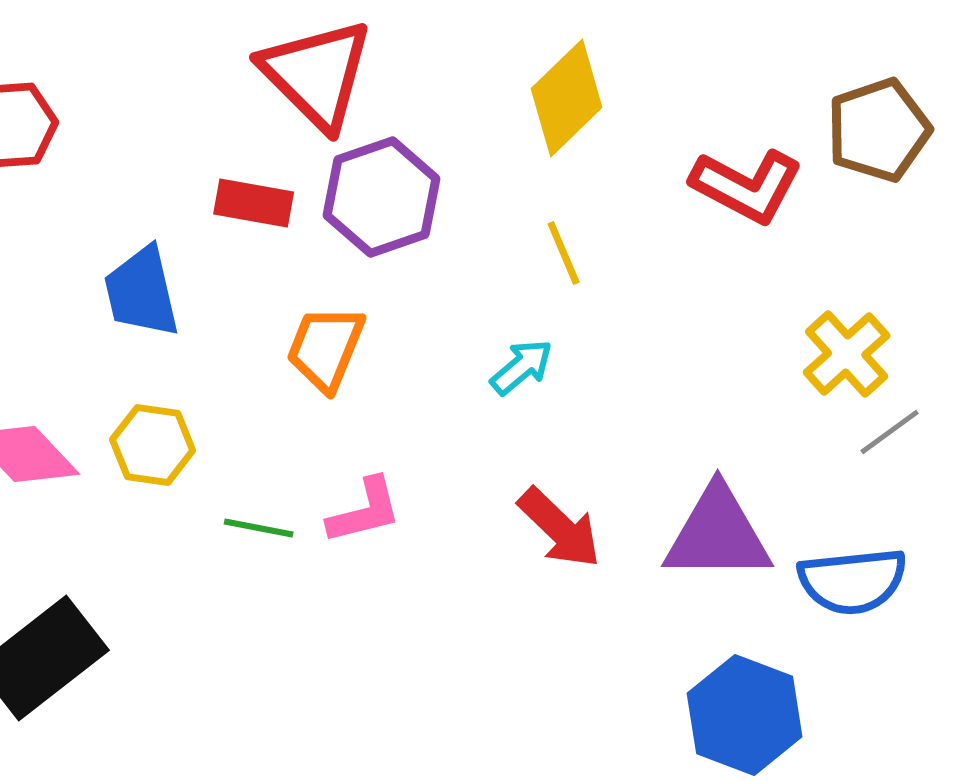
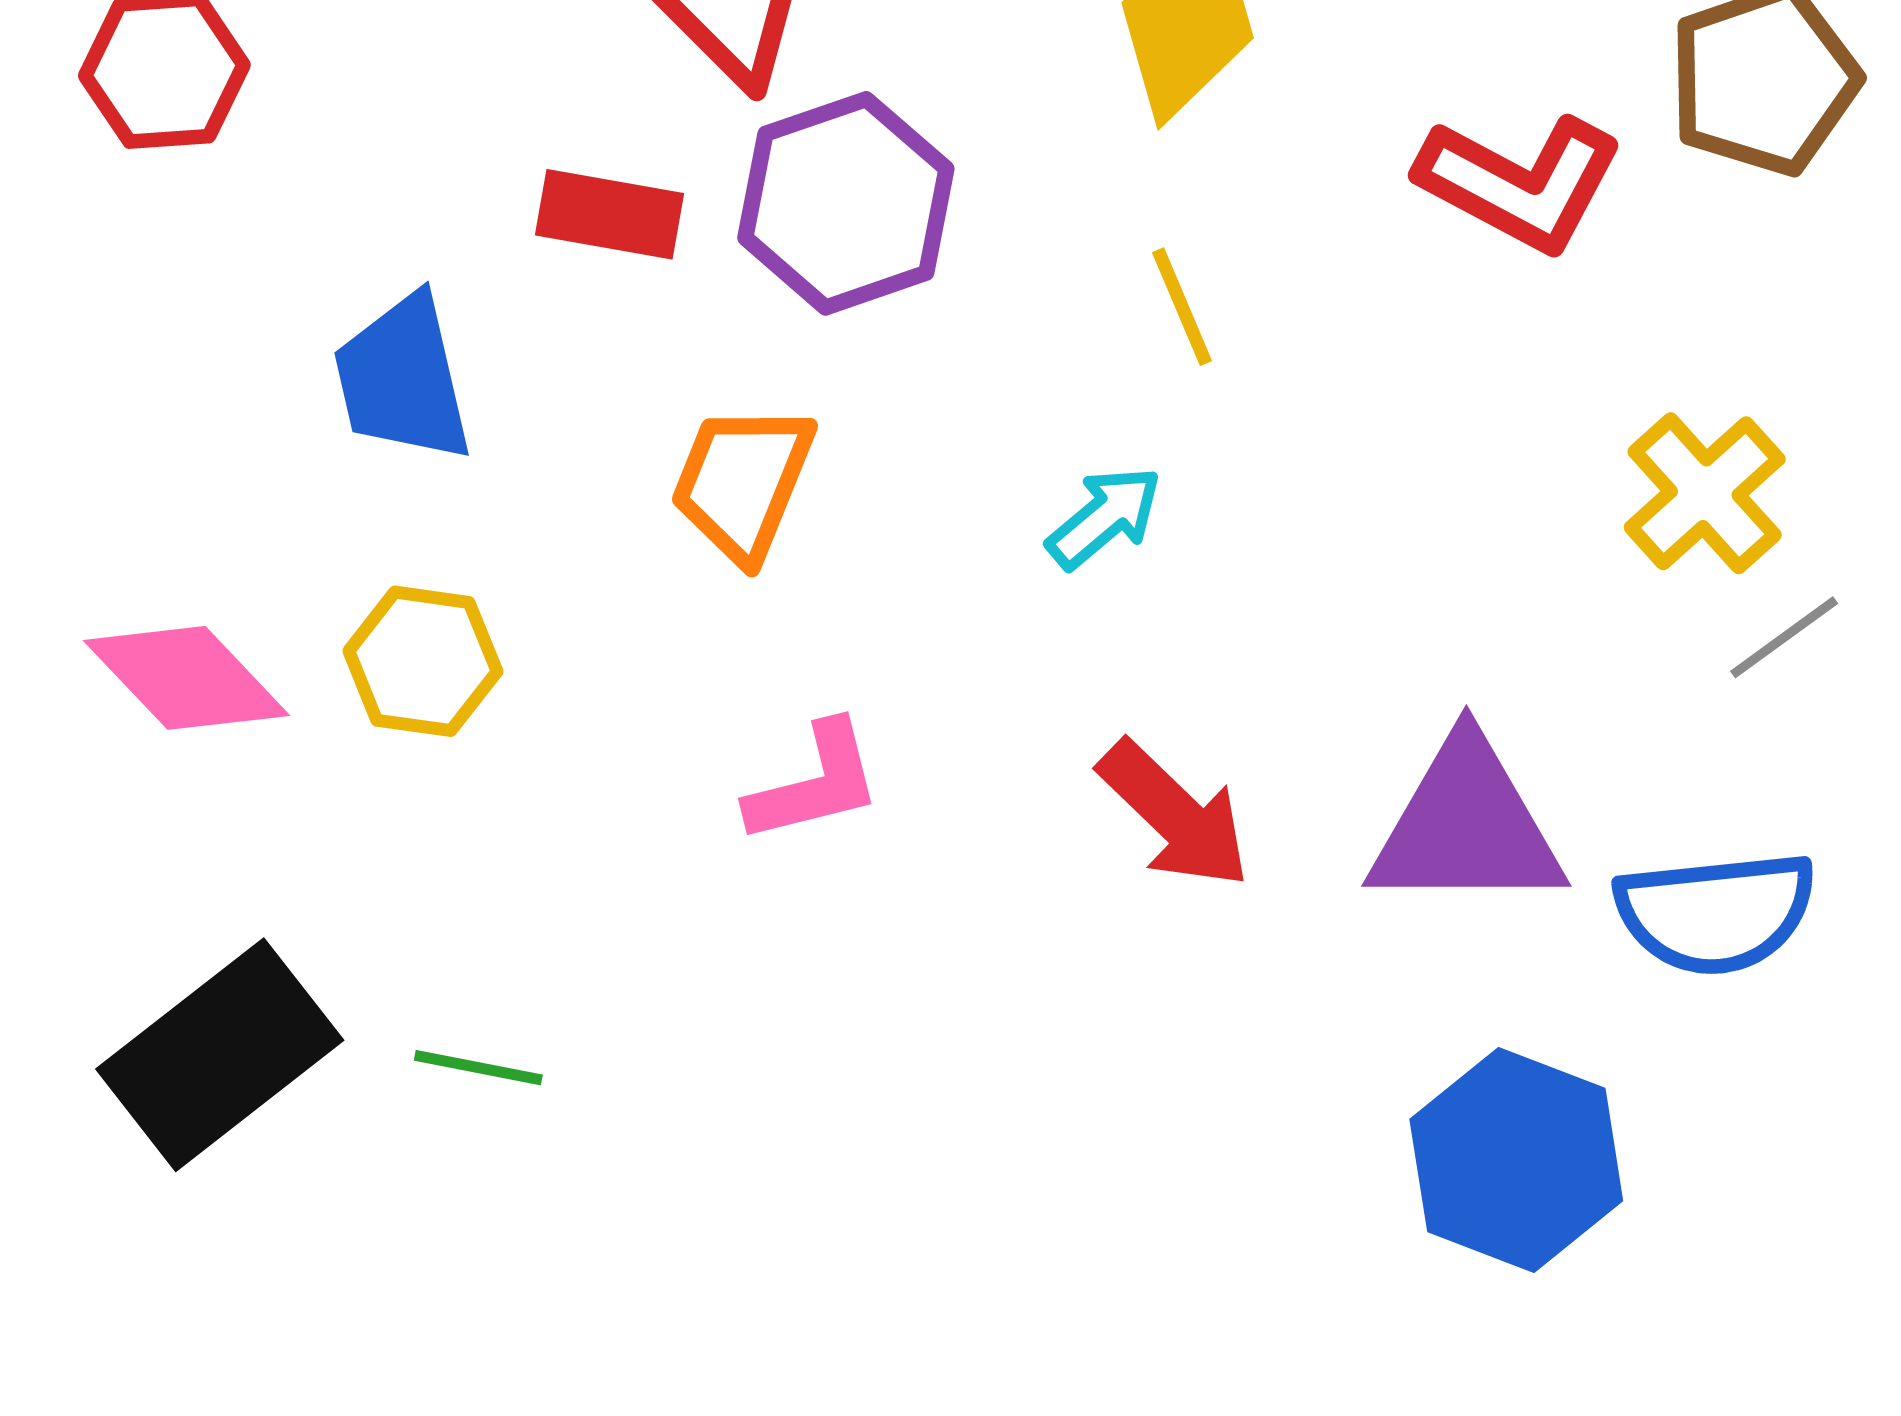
green line: (259, 528) -> (478, 1068), moved

